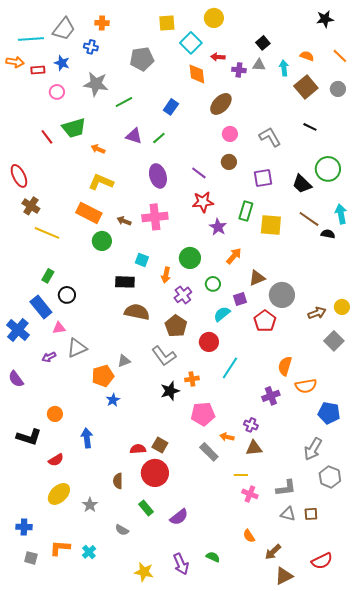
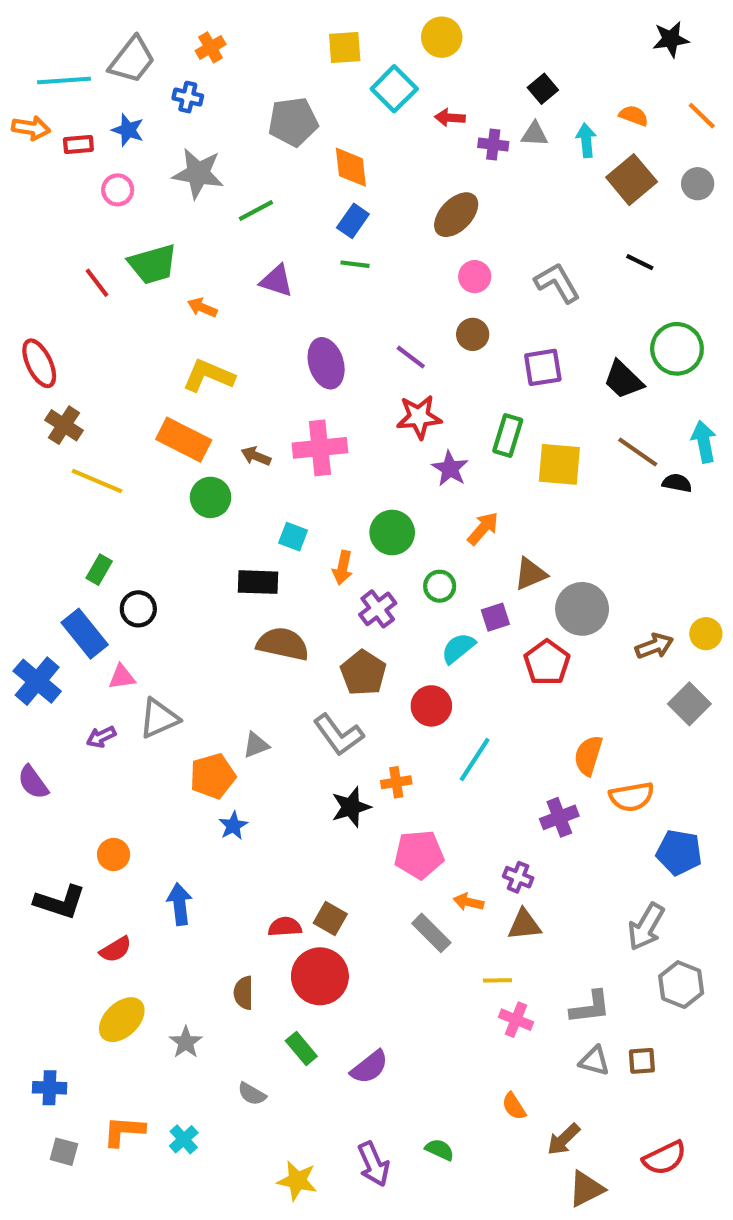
orange cross: (102, 23) -> (211, 47), turned -32
orange diamond: (197, 74) -> (351, 167), moved
green line: (159, 138) -> (355, 264), moved, turned 48

